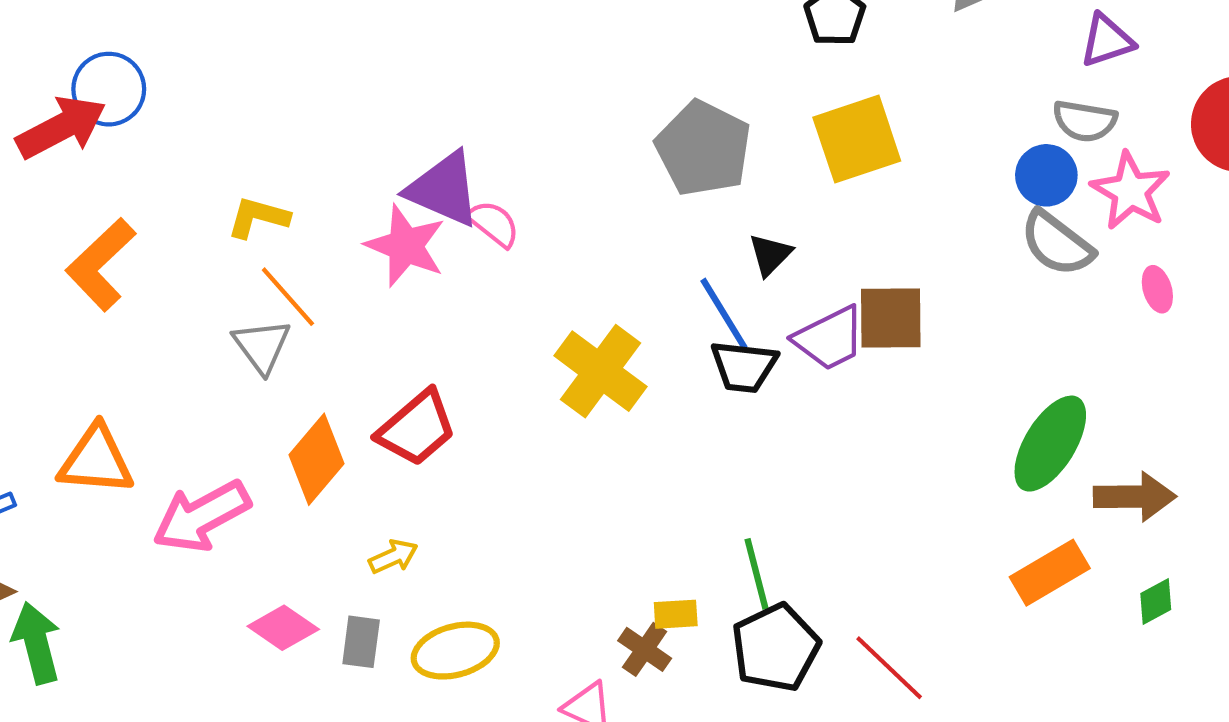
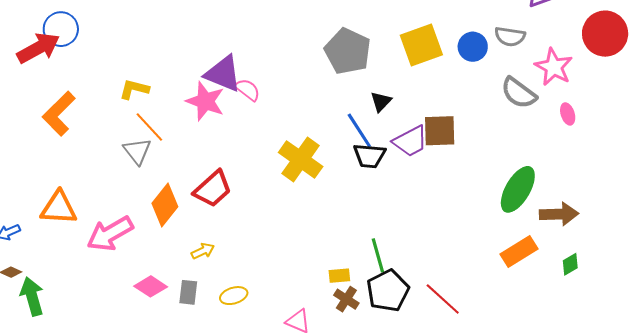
gray semicircle: (1085, 121) -> (510, 37), moved
blue circle: (1046, 175) -> (473, 47), moved
brown cross: (645, 649) -> (346, 299), moved
yellow ellipse: (455, 651) -> (234, 296), size x0.7

